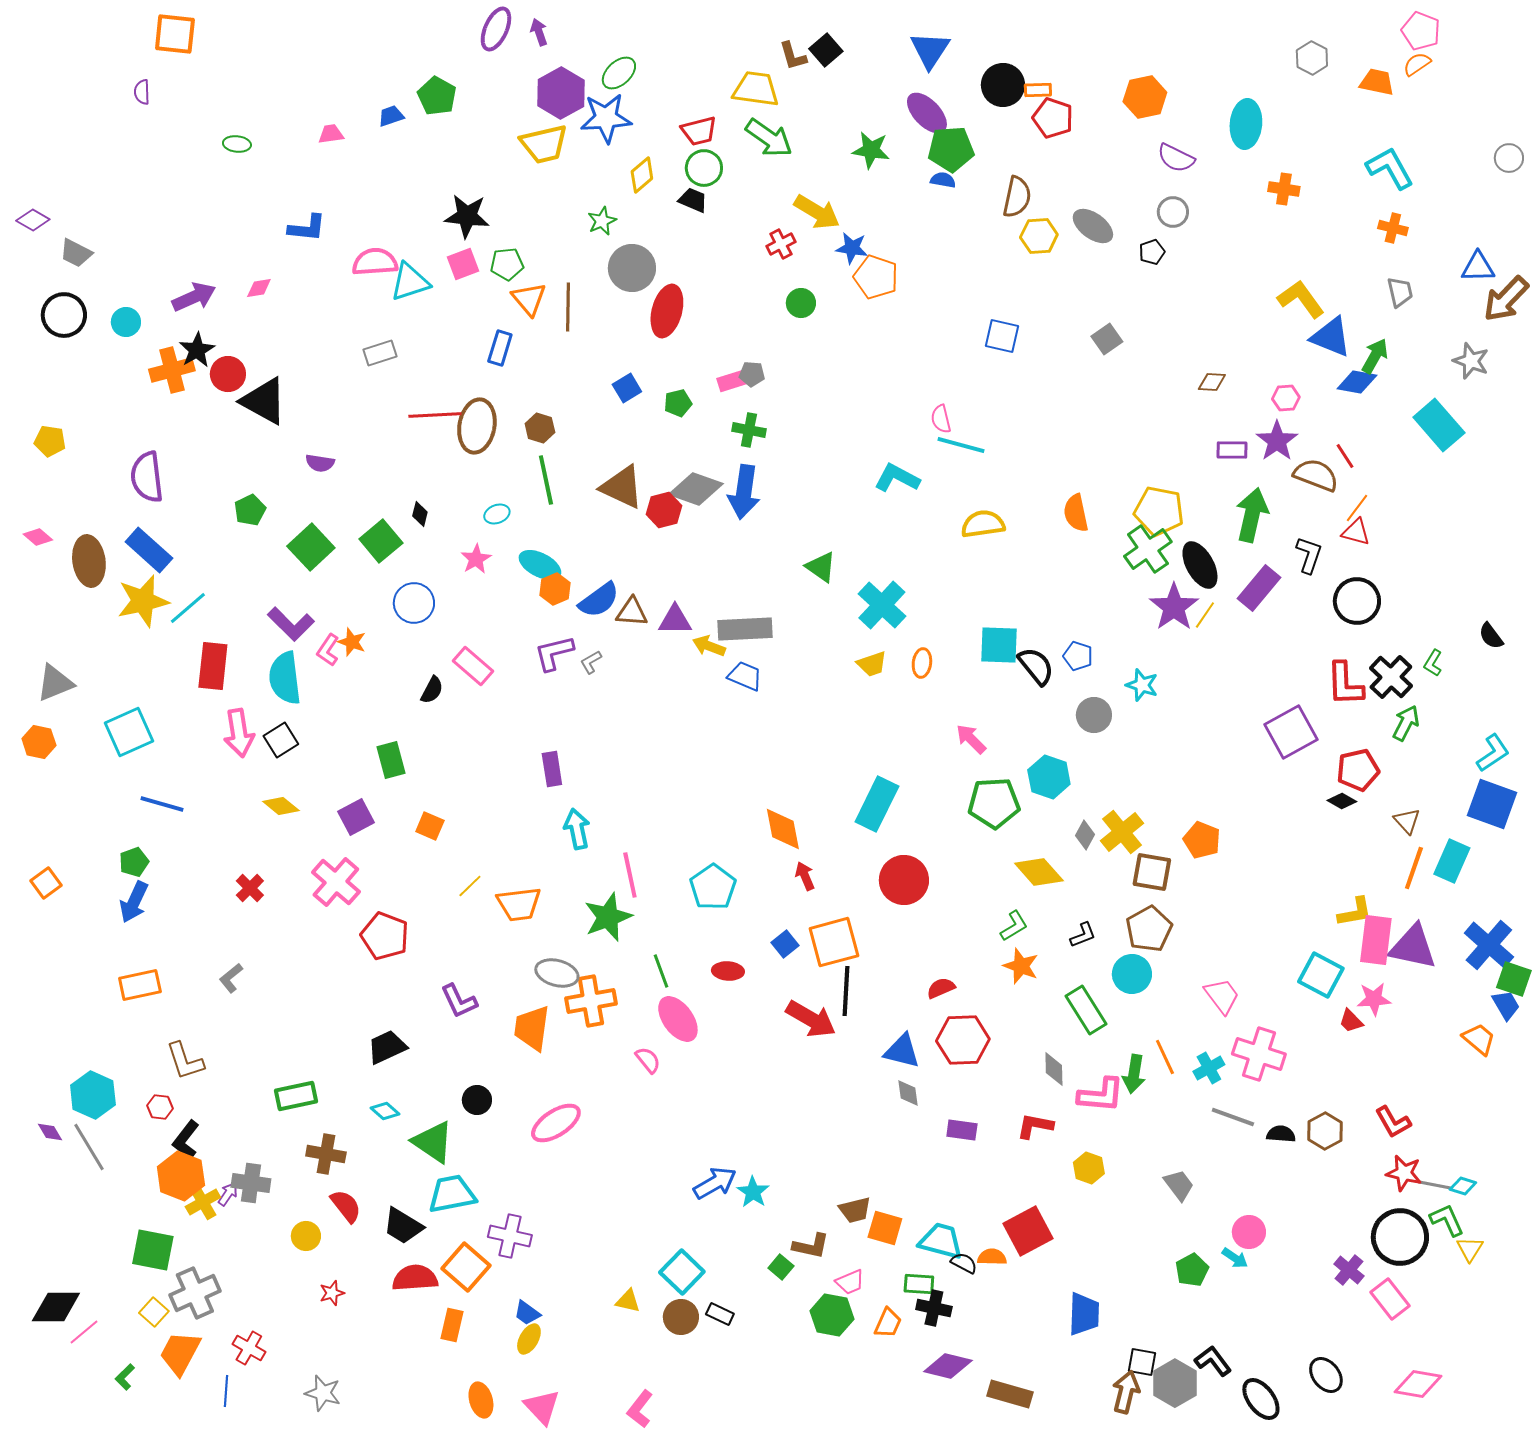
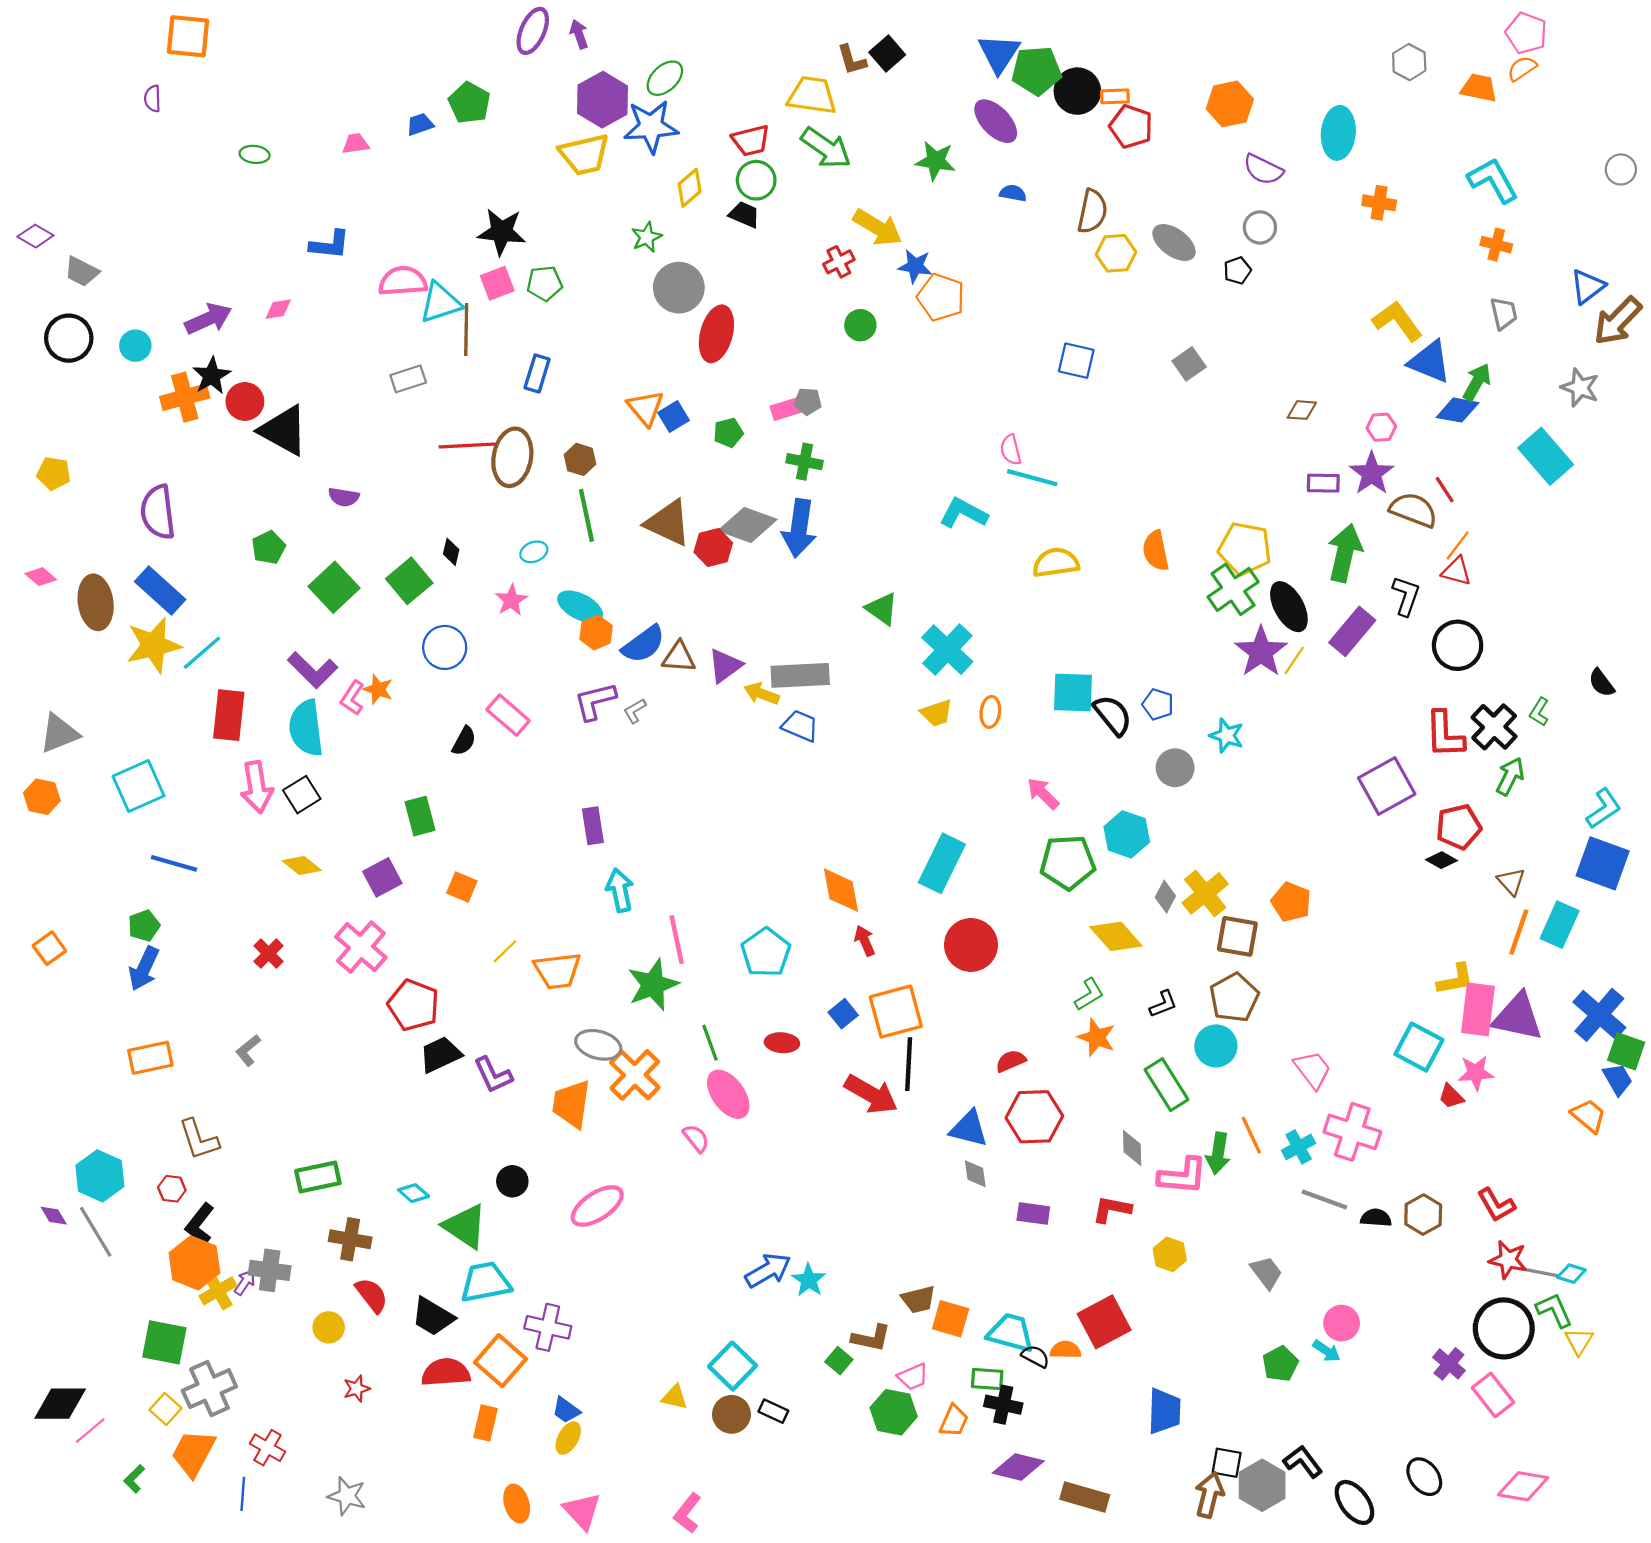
green pentagon: (951, 149) -> (1037, 71), moved
blue triangle: (1478, 267) -> (1588, 287), turned -36
orange triangle: (529, 299) -> (646, 408), moved
brown line: (568, 307) -> (466, 330), moved
purple triangle: (675, 620) -> (725, 666), turned -36
orange cross: (591, 1001) -> (635, 1075), turned -36
black trapezoid: (387, 1047) -> (440, 1055), moved

